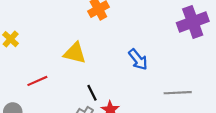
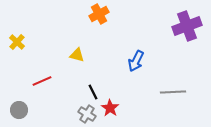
yellow triangle: (75, 53) -> (77, 55), size x0.7
blue arrow: (138, 59) -> (136, 61), turned 65

